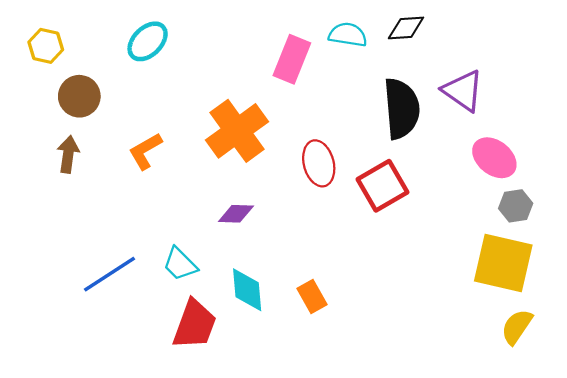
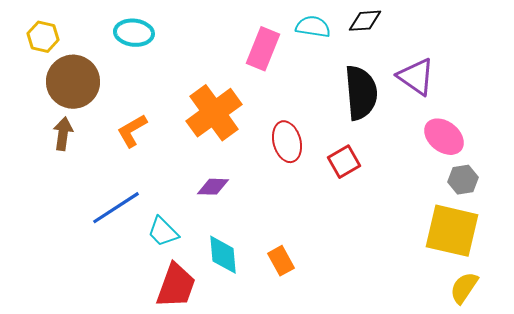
cyan ellipse: (148, 41) -> (134, 33), turned 51
brown circle: (79, 96) -> (73, 82), size x1.4
red square: (382, 186) -> (344, 162), size x0.7
blue line: (110, 274) -> (116, 208), moved

